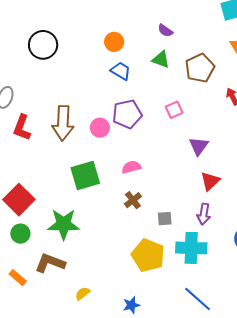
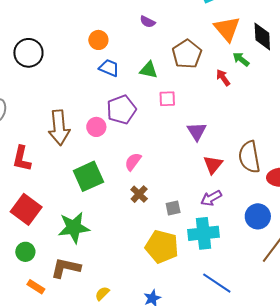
green triangle: (161, 60) -> (149, 70), moved
pink square: (174, 110) -> (167, 99), turned 30
red L-shape: (22, 128) -> (22, 159), moved
pink semicircle: (131, 167) -> (133, 162), turned -30
purple arrow: (204, 214) -> (211, 198), turned 60
green circle: (20, 234) -> (25, 252), moved

